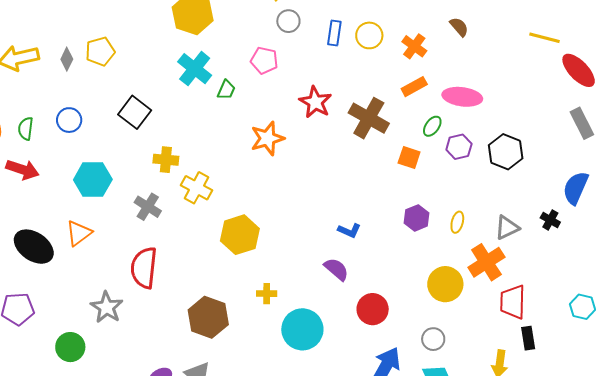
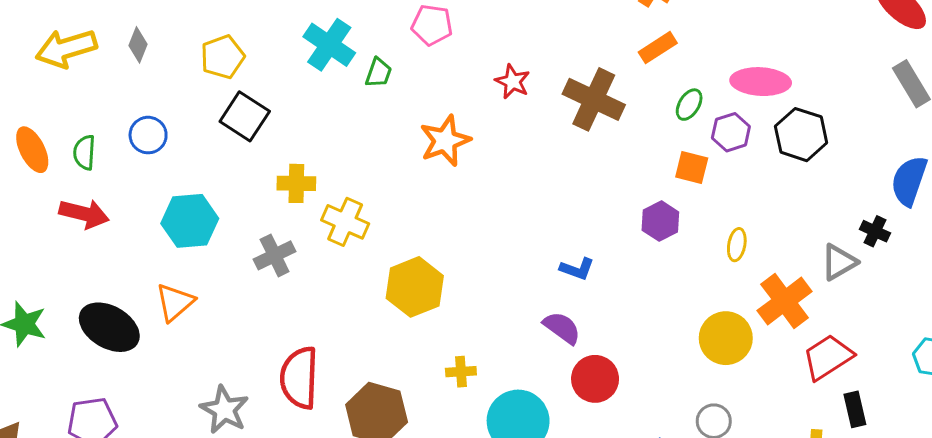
yellow pentagon: (100, 51) -> (223, 57), moved
pink ellipse: (462, 97) -> (761, 82), moved
red star: (315, 102) -> (513, 82), size x0.7
orange square: (409, 158) -> (692, 167), moved
gray cross: (148, 207) -> (275, 255), turned 36
purple hexagon: (416, 218) -> (660, 221), moved
gray triangle: (507, 228) -> (839, 262), moved
red semicircle: (144, 268) -> (299, 378), moved
red trapezoid: (513, 302) -> (828, 357), turned 60
red circle: (373, 309) -> (595, 379), moved

